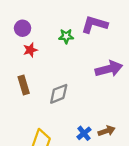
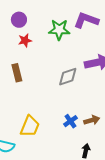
green star: (66, 36) -> (59, 30), size x1.5
gray diamond: (59, 94) -> (68, 77), moved

